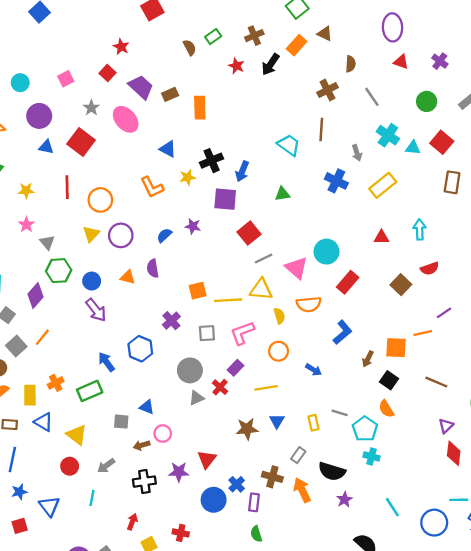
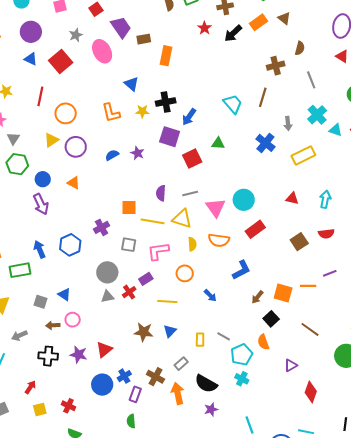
red square: (249, 233) -> (192, 158), moved
purple semicircle: (153, 268) -> (161, 193), moved
purple triangle: (446, 426) -> (291, 365), moved

